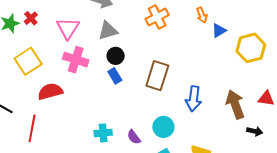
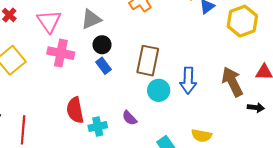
red semicircle: (50, 91) -> (75, 110), moved, turned -80
cyan circle: (163, 127) -> (159, 90), moved
purple semicircle: (134, 137) -> (130, 118), moved

